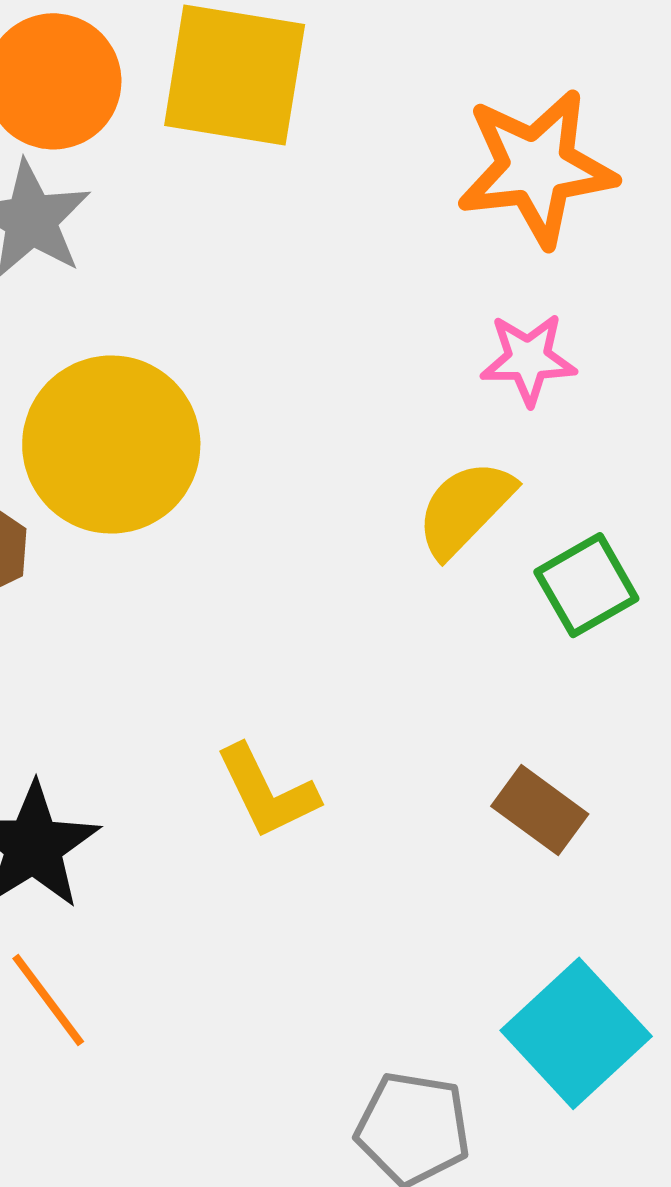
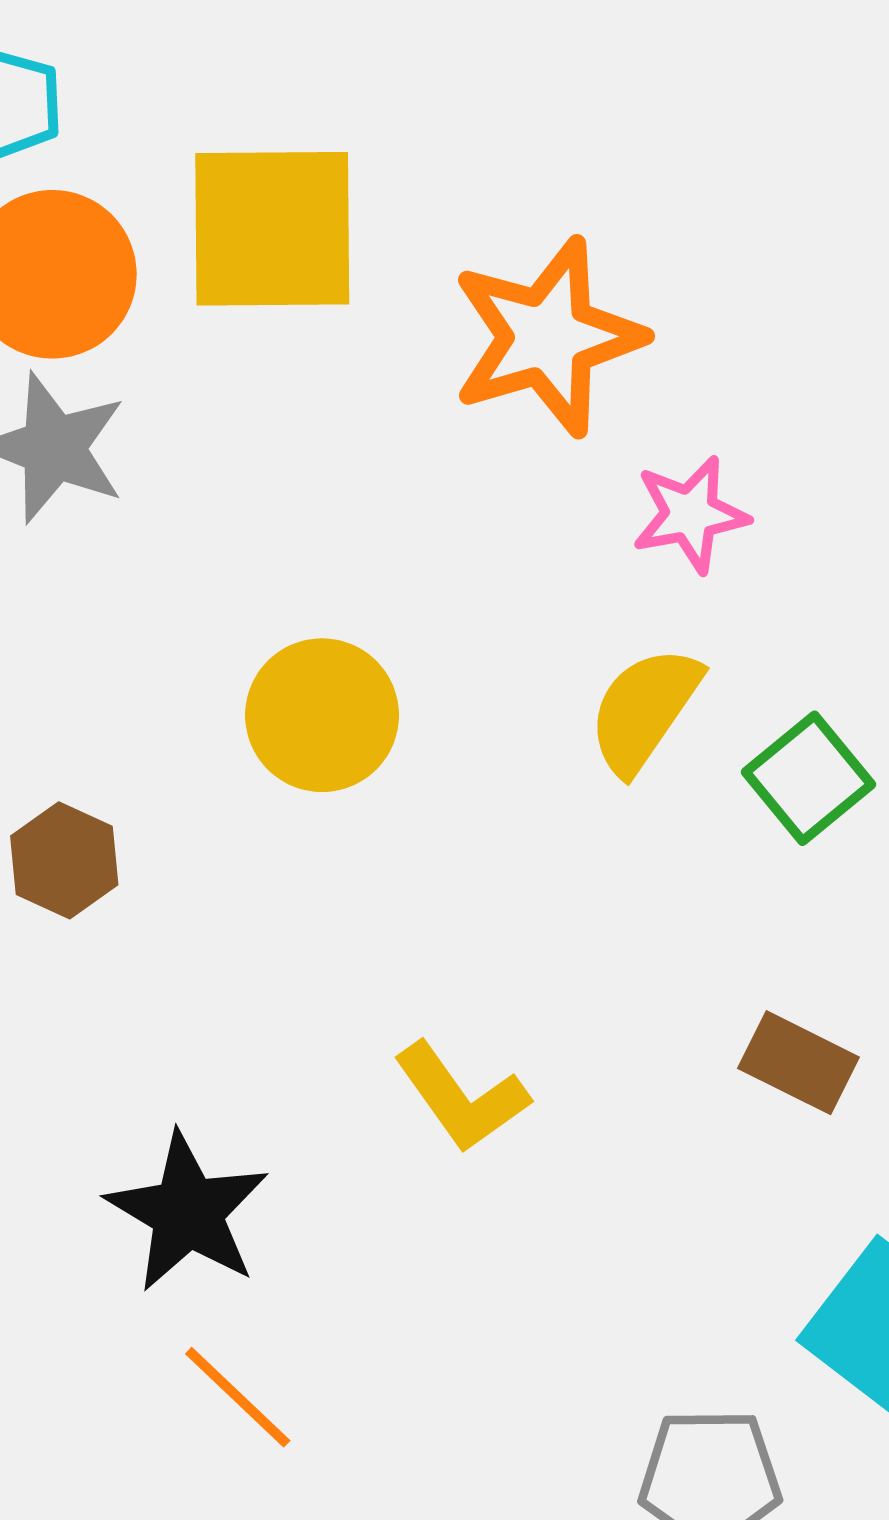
orange star: (536, 168) -> (547, 337), moved
yellow circle: (111, 445) -> (322, 715), moved, size x0.7

